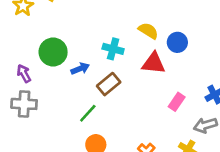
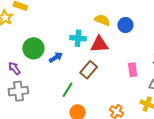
red triangle: (154, 63) -> (99, 44), moved
brown rectangle: (109, 84) -> (89, 70), moved
pink rectangle: (177, 102) -> (133, 70), turned -32

